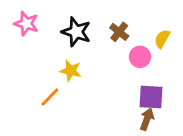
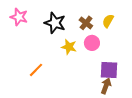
yellow semicircle: (162, 39) -> (108, 21), moved
pink circle: (140, 57) -> (92, 43), moved
yellow star: (71, 71) -> (69, 47), moved

